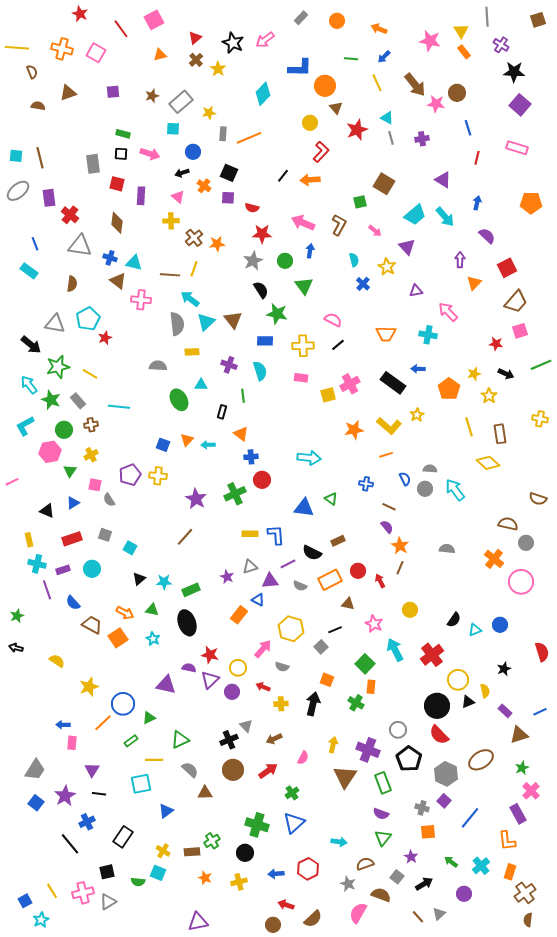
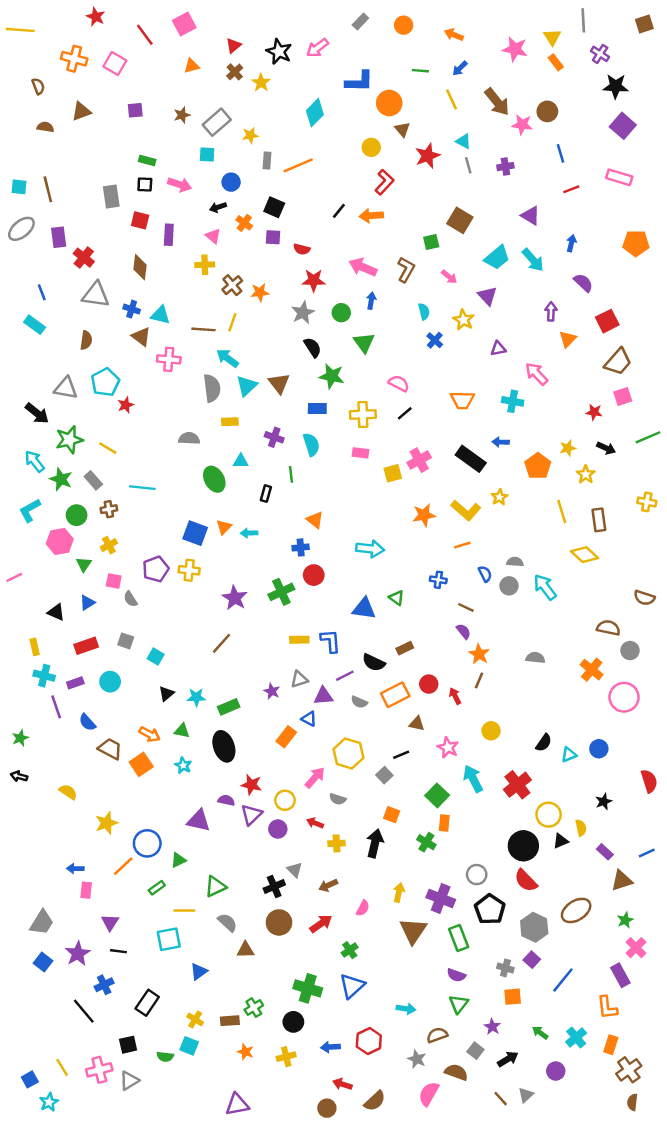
yellow line: (17, 48) -> (20, 30), moved
red line: (477, 158) -> (571, 189), turned 56
orange triangle: (241, 434) -> (315, 520), moved
blue square: (163, 445) -> (195, 533), size x1.5

